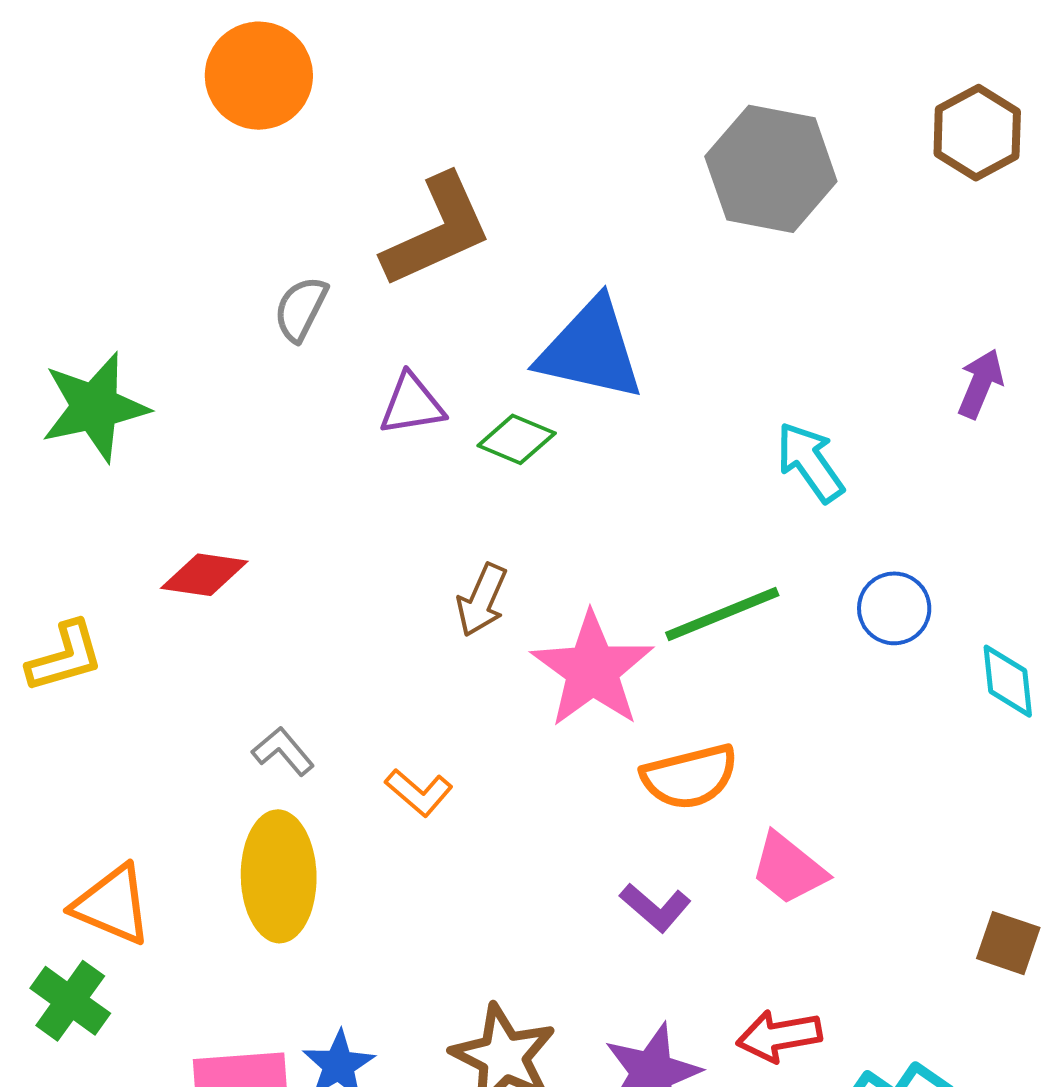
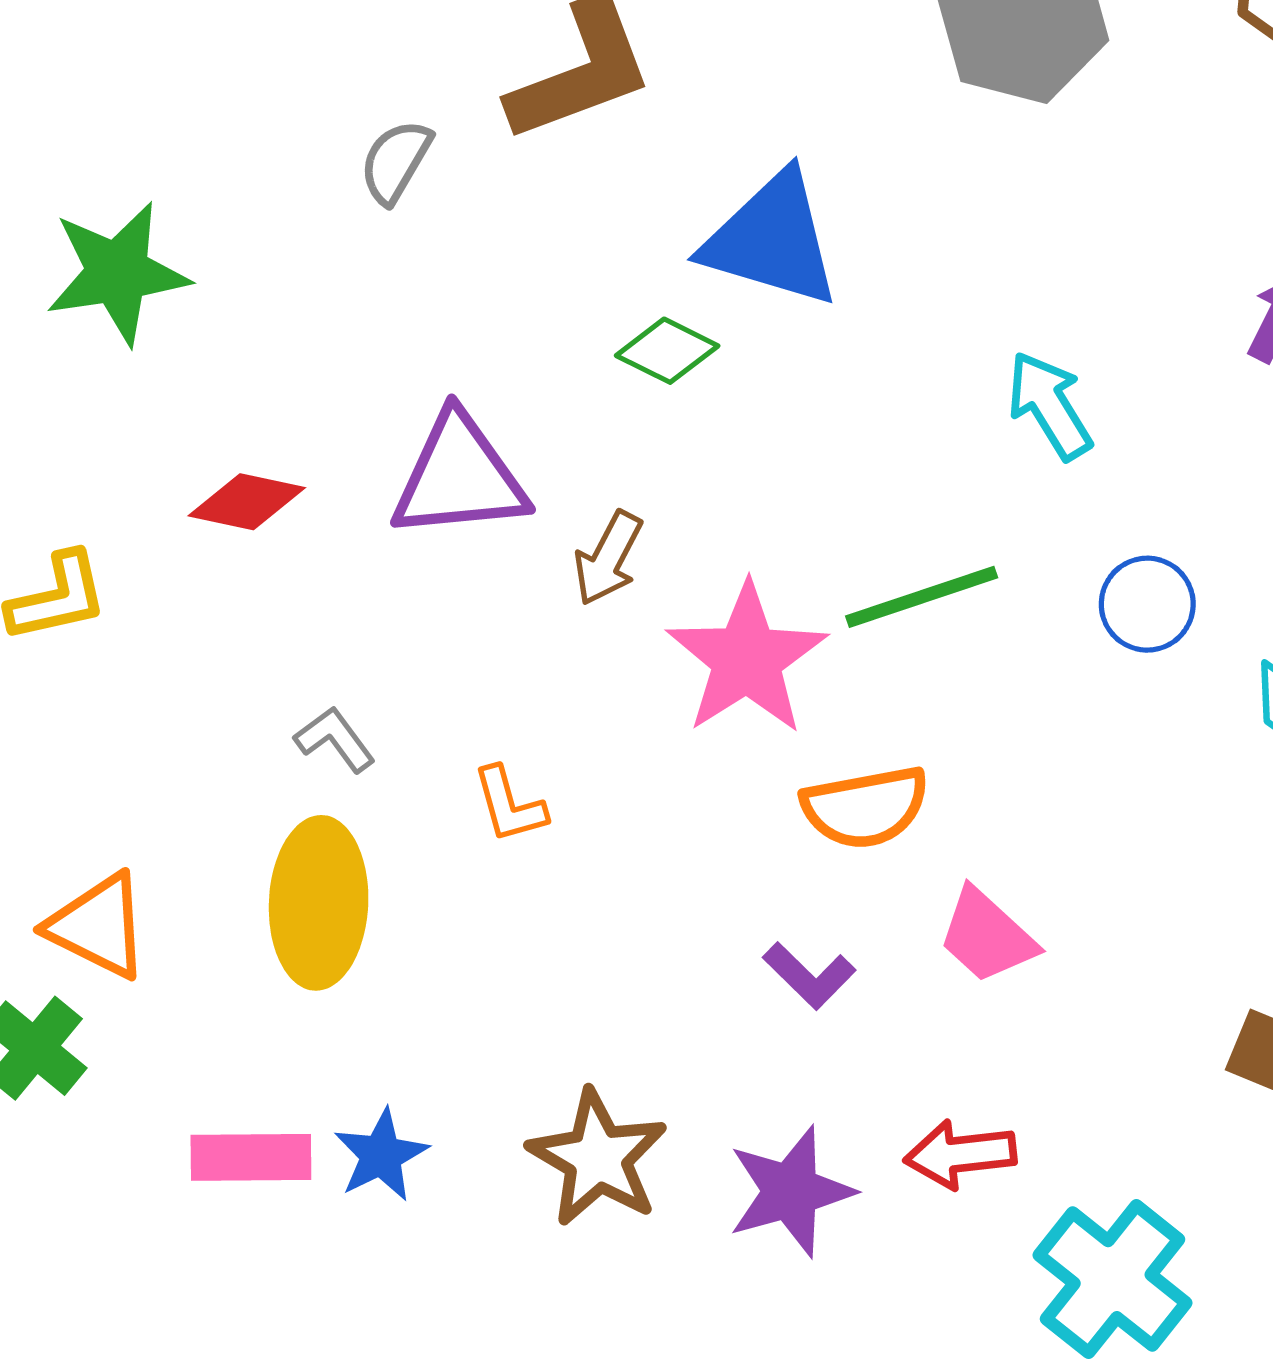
purple triangle: (412, 404) -> (459, 477), moved, size x1.6
orange L-shape: (419, 792) -> (509, 805), turned 30

